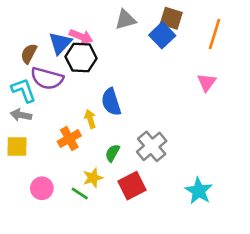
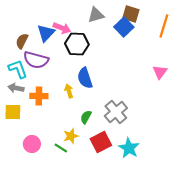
black hexagon: (81, 58) -> (77, 44), moved
pink triangle: (207, 82) -> (160, 72), moved
orange cross: (69, 139) -> (39, 96), moved, turned 30
cyan star: (199, 191) -> (129, 148), moved

